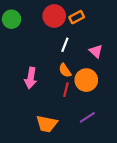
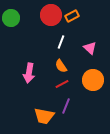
orange circle: (86, 80) -> (93, 80), moved
red line: (66, 90) -> (62, 84), turned 48
purple line: (87, 117) -> (66, 106), moved, turned -35

